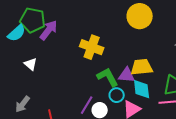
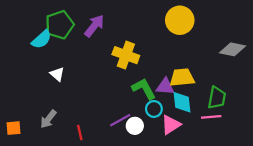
green pentagon: (33, 20) -> (60, 25), turned -30
purple arrow: (49, 30) -> (94, 26), moved
purple line: (87, 105) -> (120, 120), turned 30

